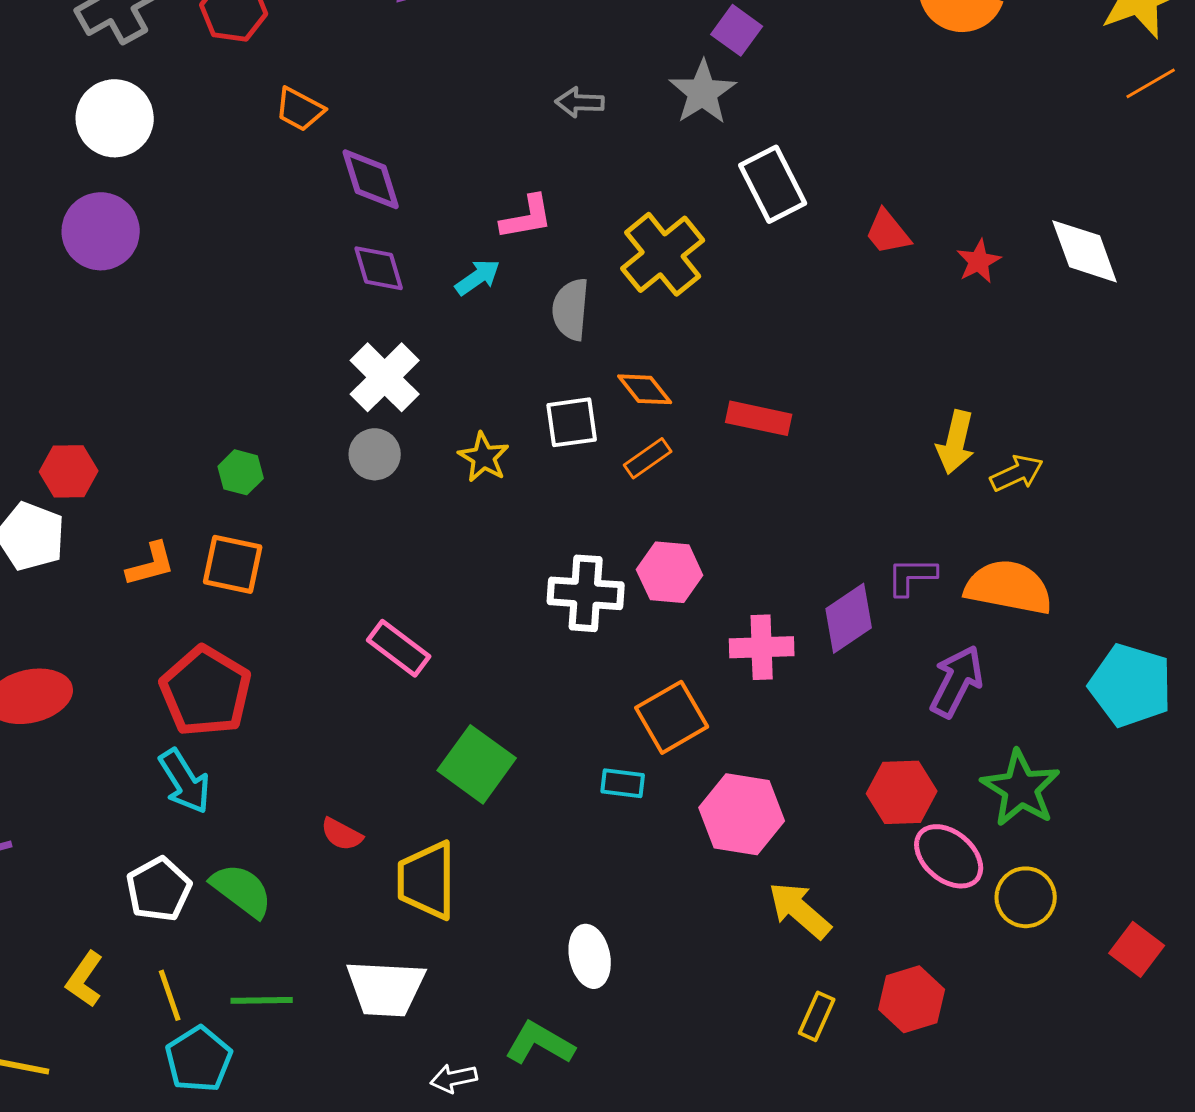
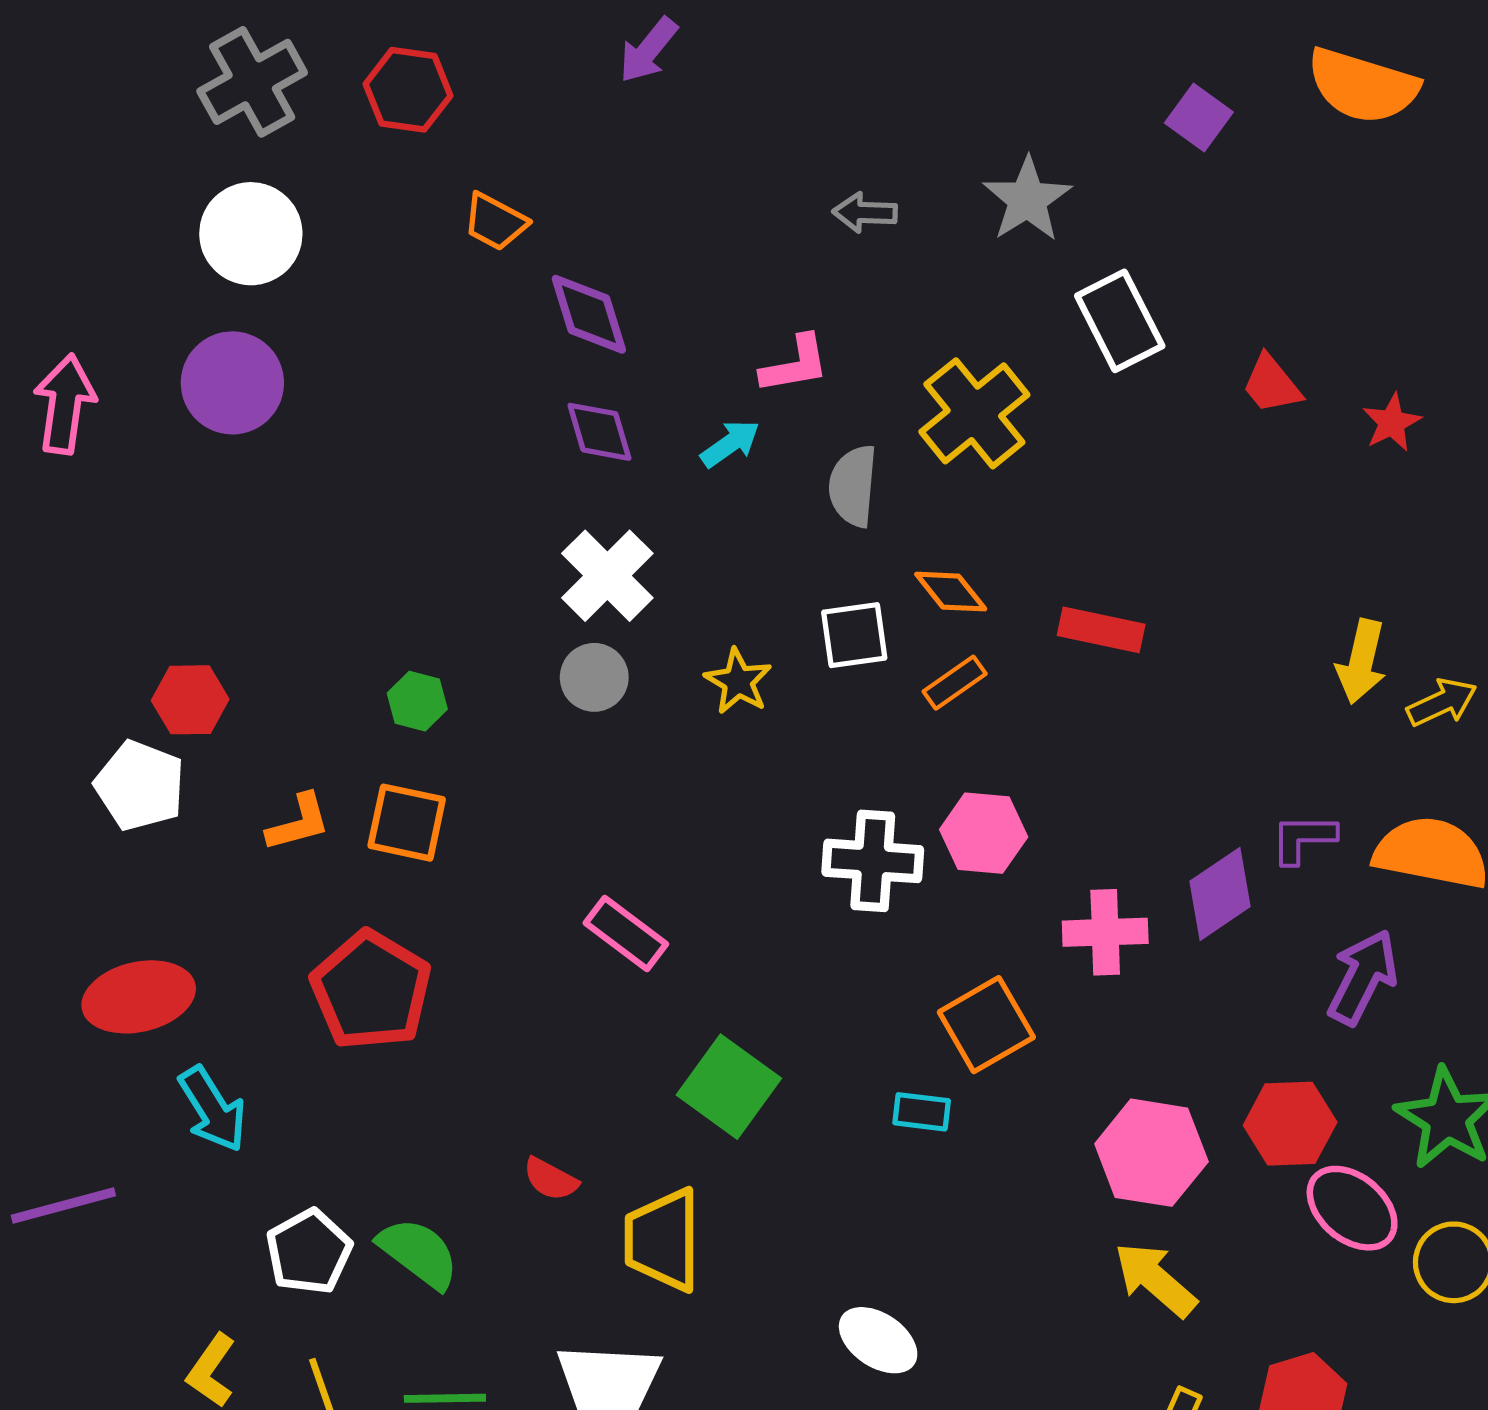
purple square: (737, 30) -> (1199, 118), moved
cyan arrow: (185, 781) -> (213, 1109), moved
pink hexagon: (742, 814) -> (1151, 1153), moved
white ellipse: (590, 956) -> (878, 1340), turned -44

